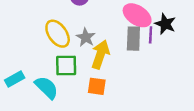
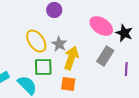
purple line: (151, 35) -> (126, 69), moved
gray rectangle: (133, 39) -> (105, 56), moved, turned 30

